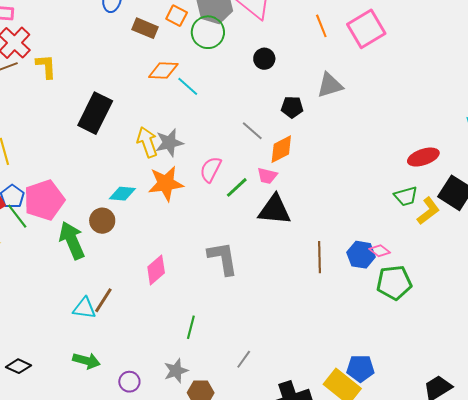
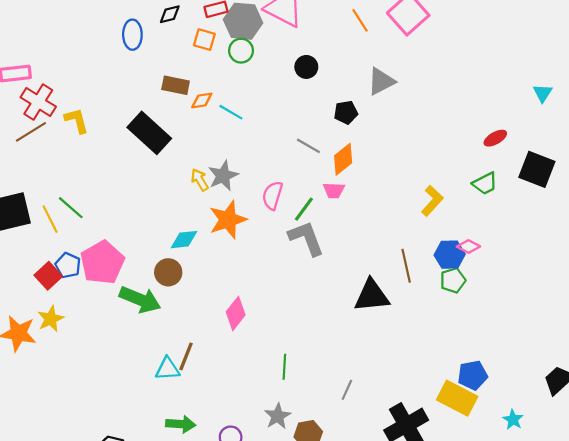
brown rectangle: (145, 28) -> (176, 85), moved
green circle: (208, 32) -> (241, 51), size x0.7
orange diamond: (163, 71) -> (202, 100), size x0.7
black rectangle: (95, 113) -> (149, 133), moved, turned -63
yellow arrow: (147, 142) -> (200, 180), size x0.7
red ellipse: (423, 157) -> (495, 138), size x0.7
black triangle: (275, 210) -> (372, 296), moved
yellow L-shape: (428, 211) -> (432, 201), moved
green line: (17, 216) -> (71, 208), moved
green arrow: (72, 240) -> (140, 300), turned 147
gray L-shape: (223, 258) -> (306, 238), moved
green pentagon: (394, 283) -> (453, 280), moved, size x0.7

